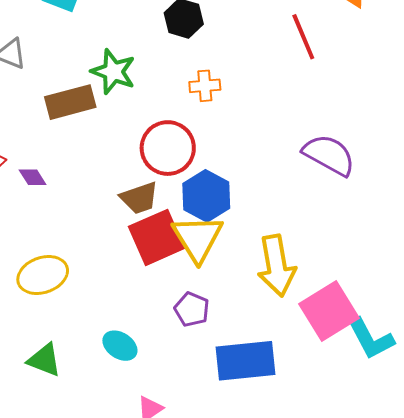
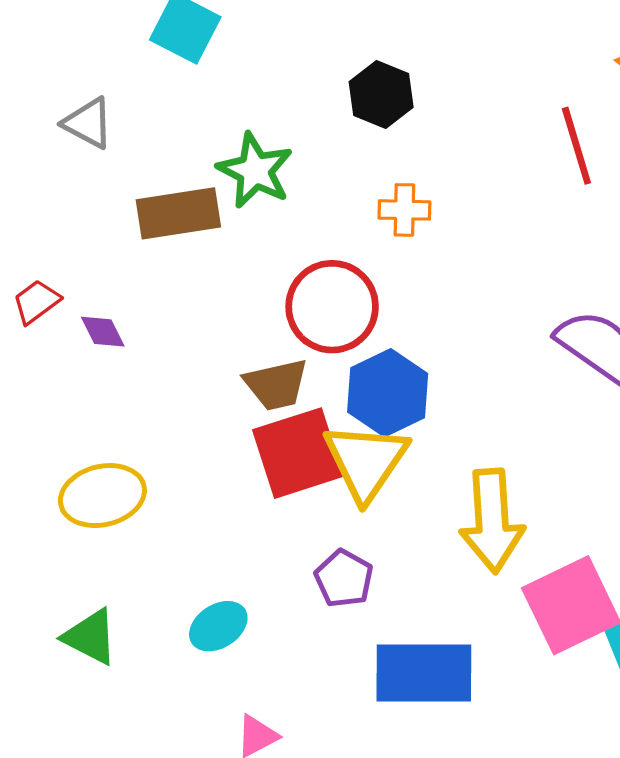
cyan ellipse: (120, 346) -> (218, 626), turned -72

